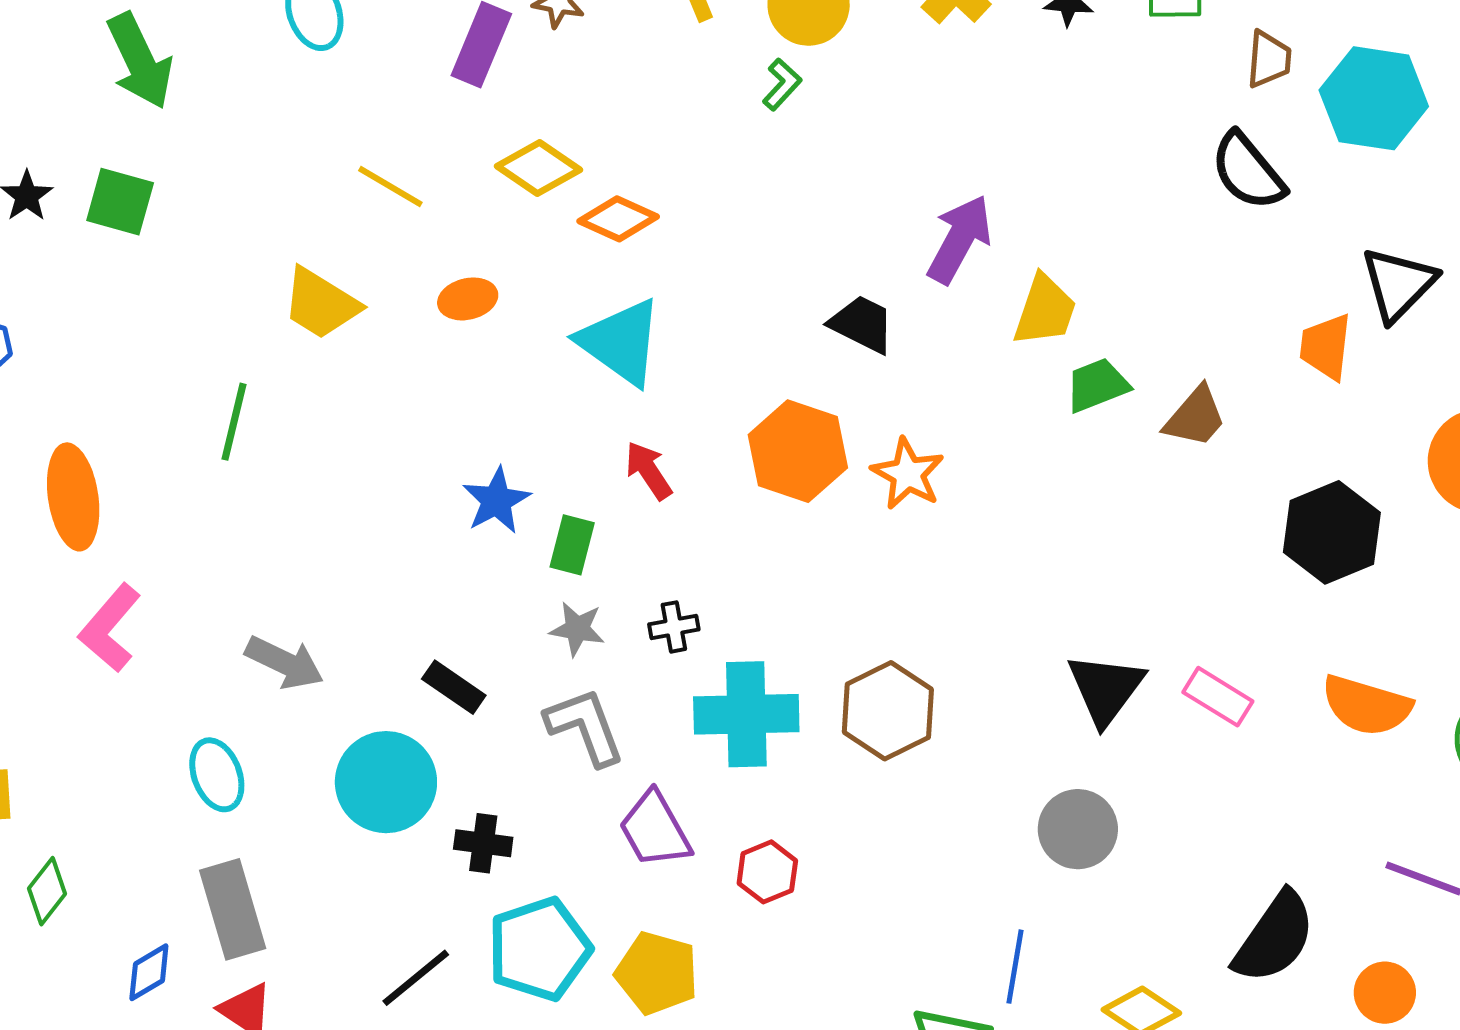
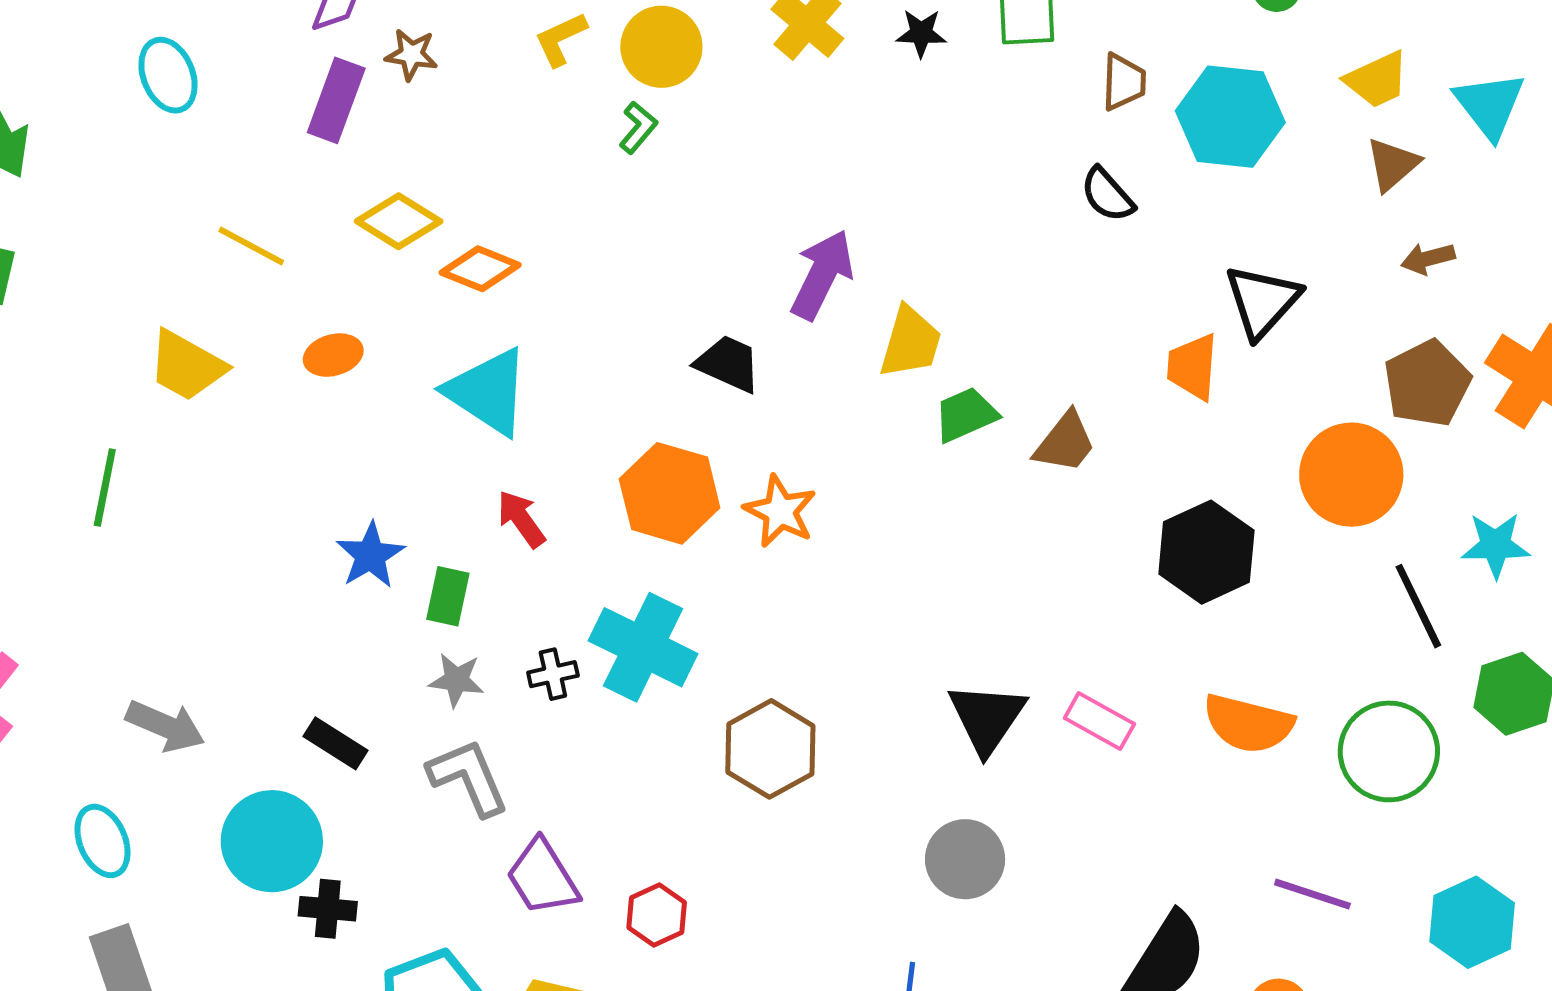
black semicircle: (1248, 171) -> (1107, 195), size x0.7
cyan cross: (746, 714) -> (643, 647), moved, turned 30
black cross: (483, 843) -> (328, 909), moved

